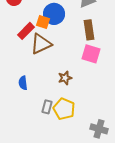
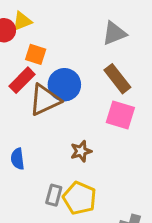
blue circle: (54, 14) -> (64, 85), moved
orange square: (43, 22) -> (36, 54), moved
brown rectangle: (89, 30) -> (117, 79), turned -30

